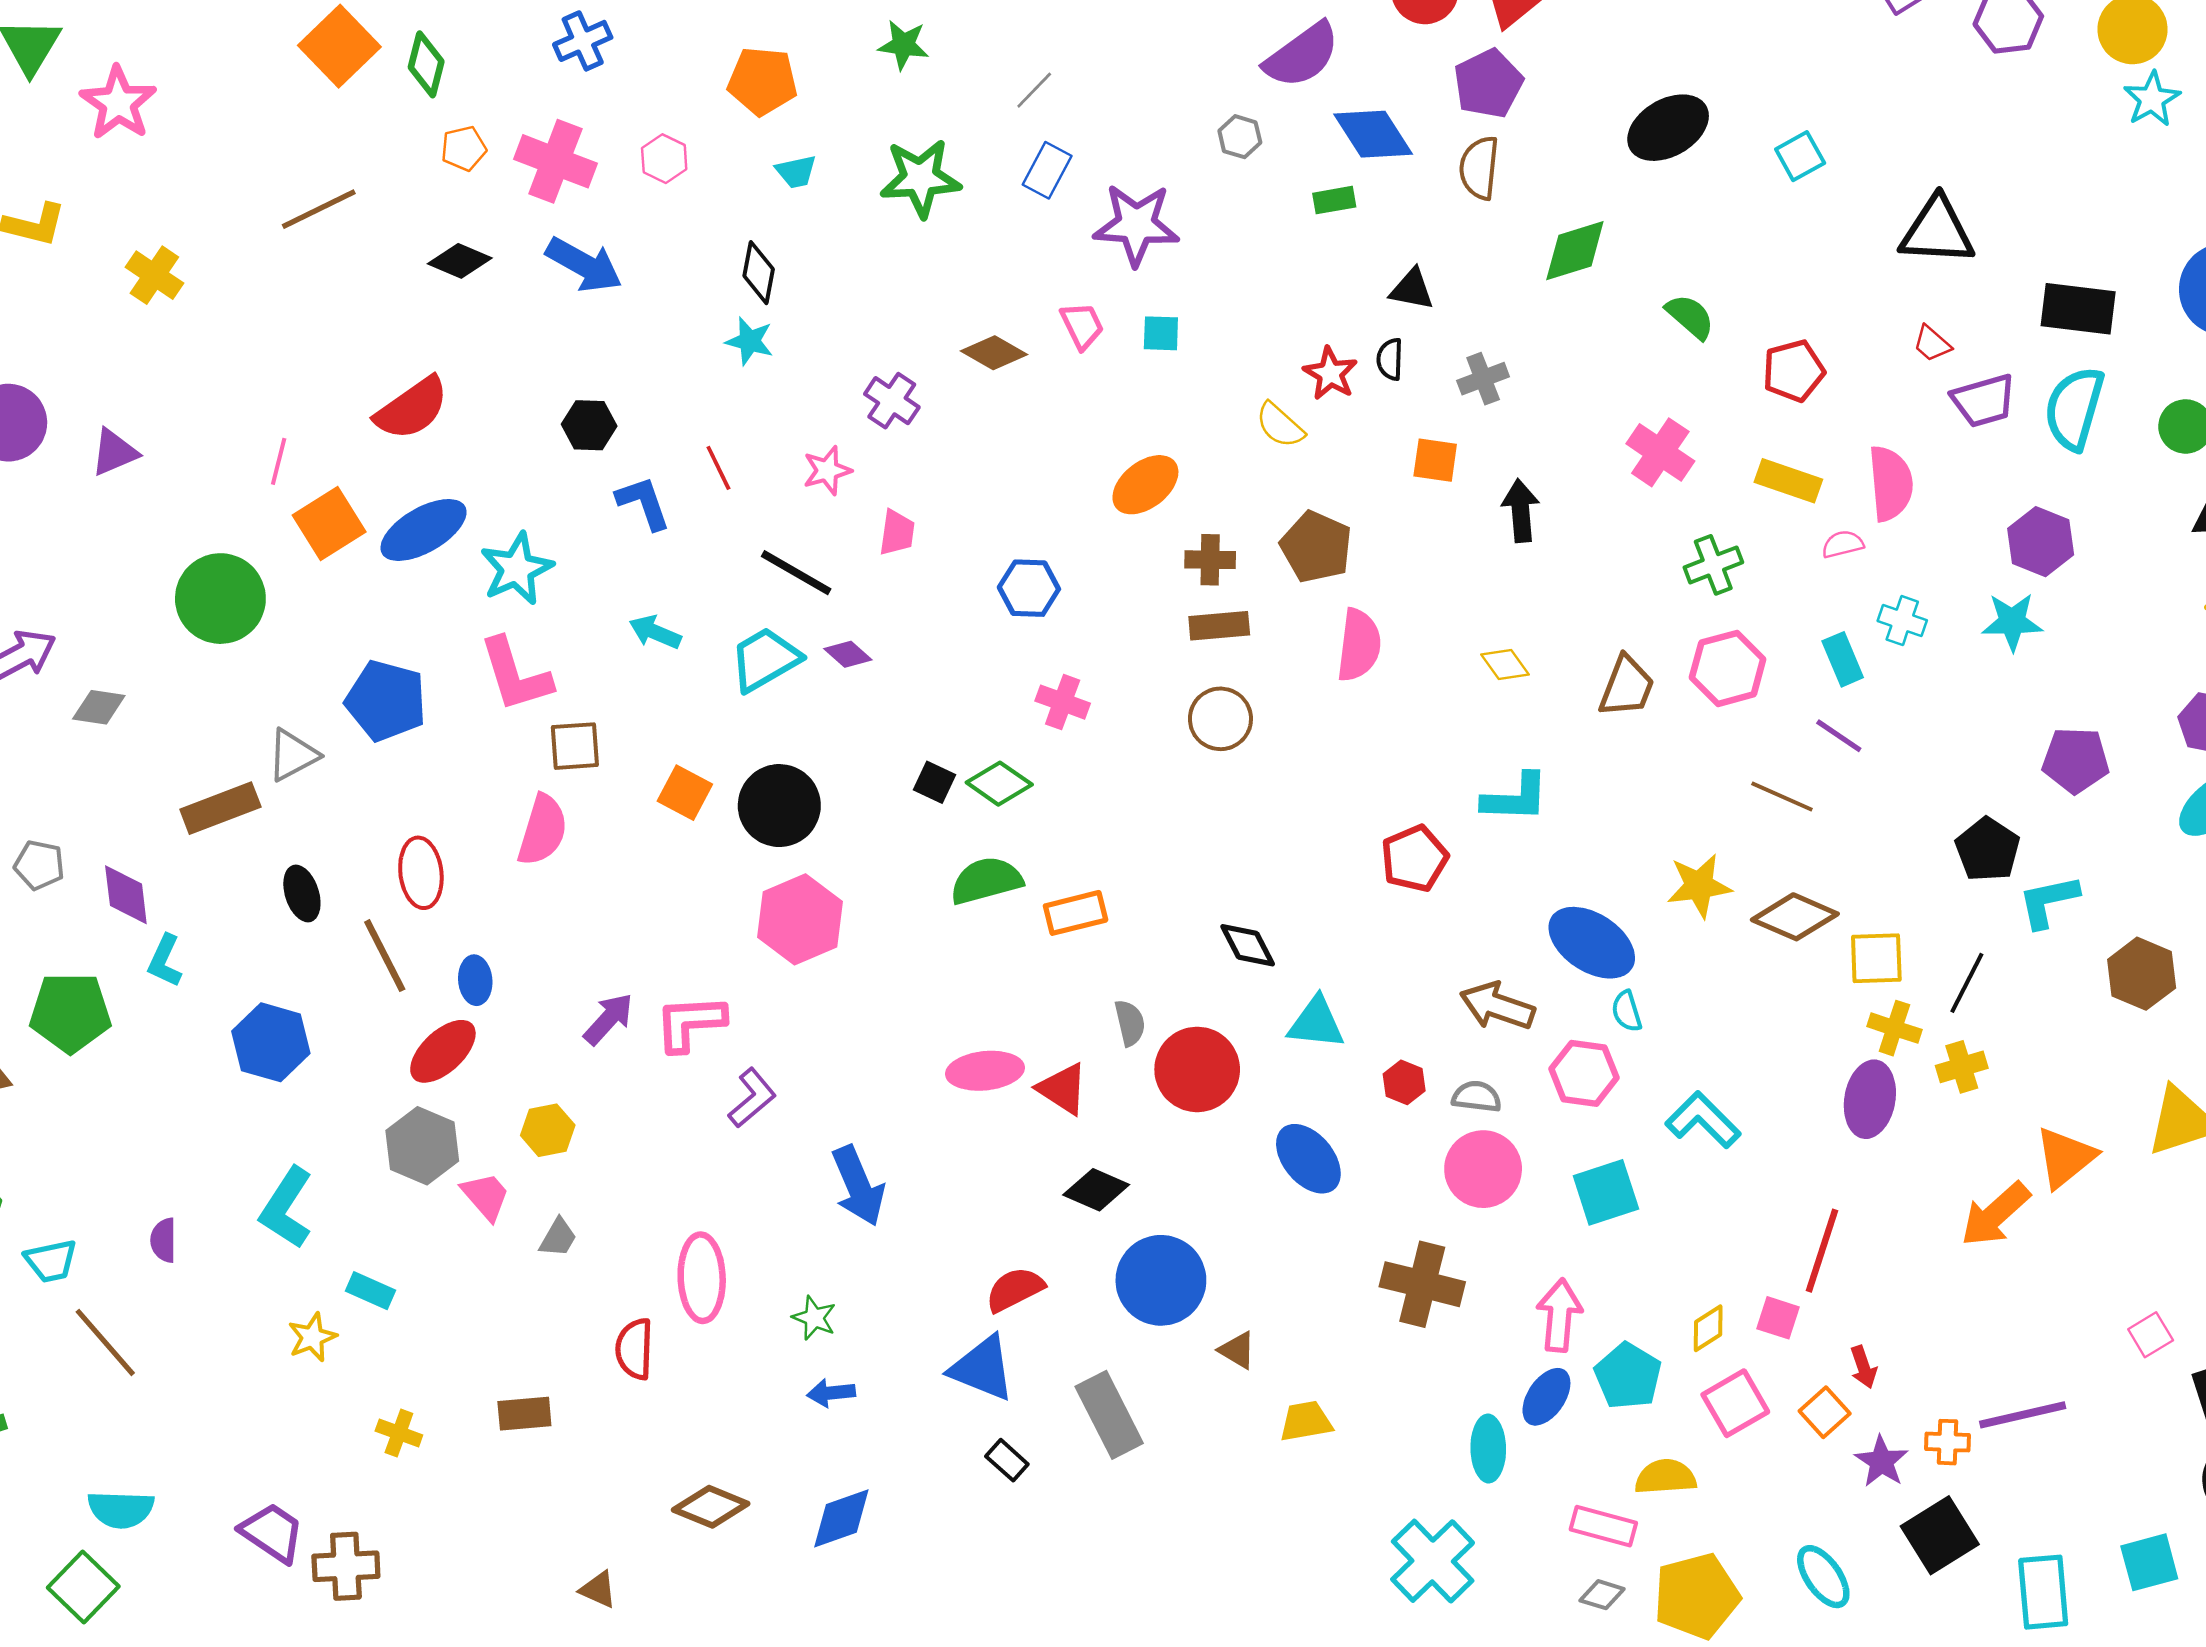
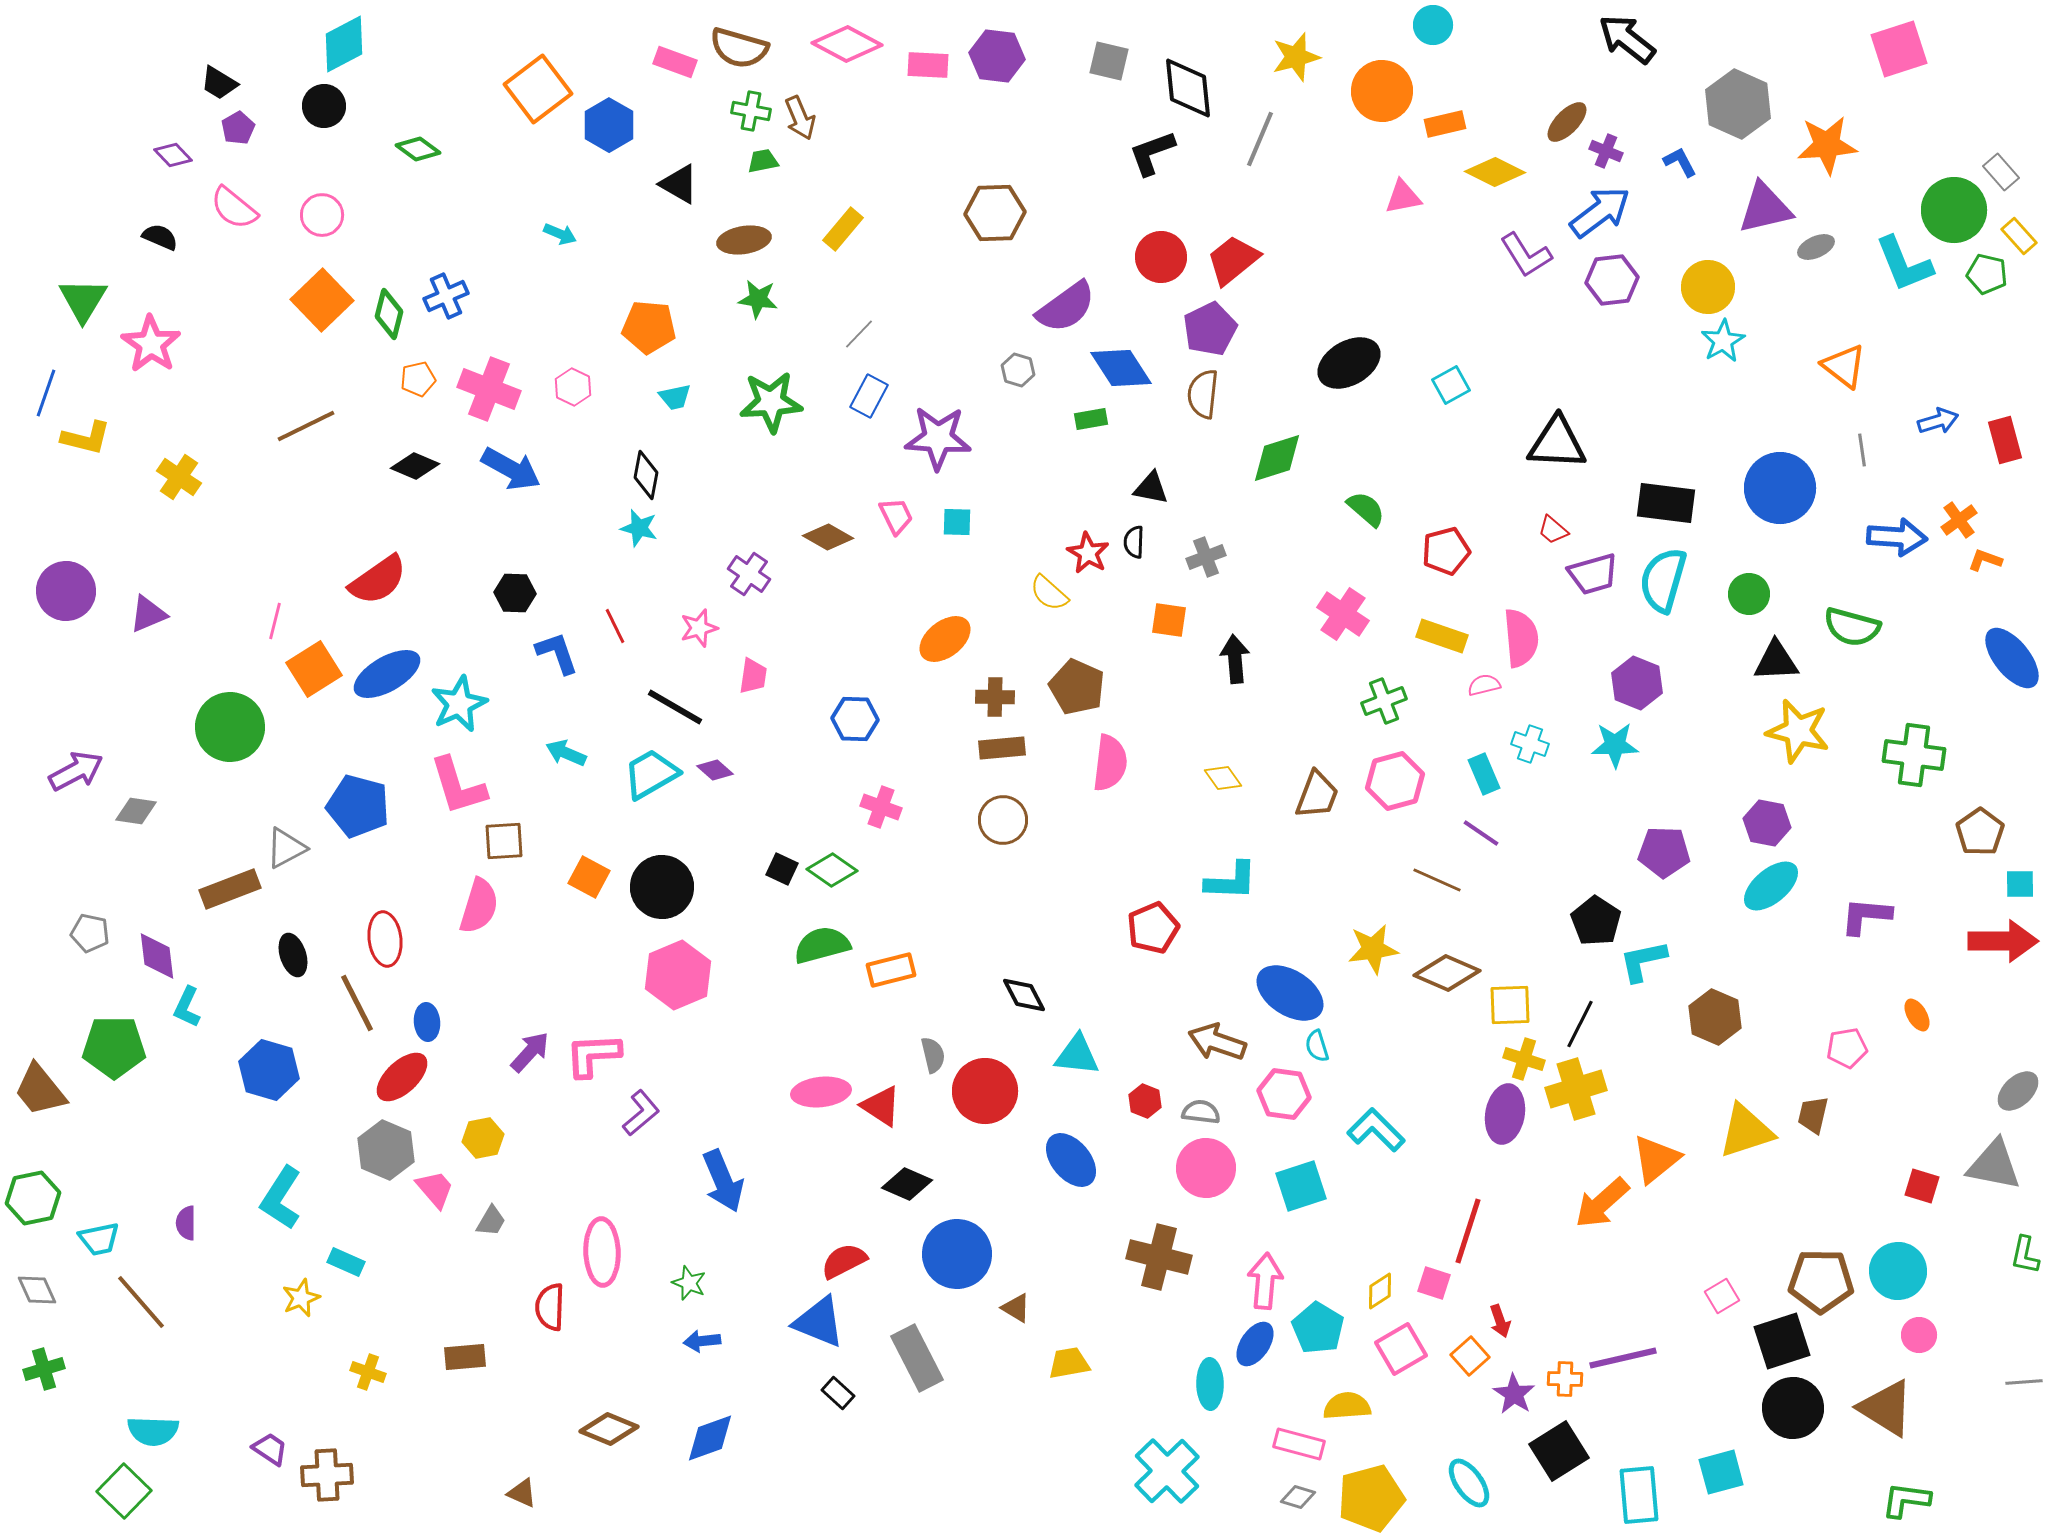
blue cross: (583, 41) -> (446, 296), moved
yellow cross: (1962, 1067) -> (1576, 1089), size x1.5
purple trapezoid: (272, 1533) -> (270, 1449), size x0.7

